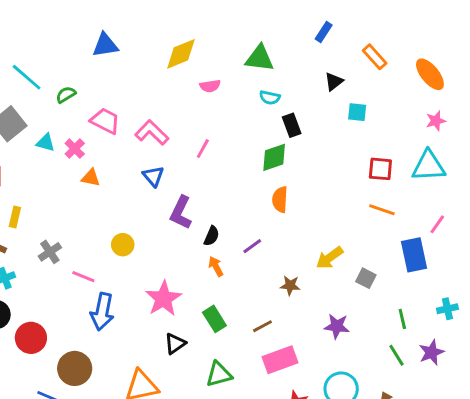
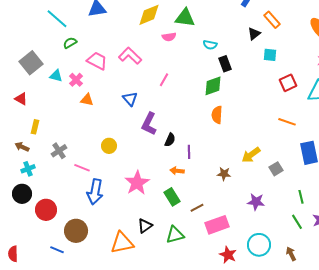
orange rectangle: (375, 57) -> (272, 20), moved
green triangle: (260, 58) -> (185, 18), moved
cyan line: (27, 77) -> (57, 19), moved
pink L-shape: (152, 133) -> (130, 56), moved
red square: (380, 169) -> (288, 83), moved, turned -30
purple line: (252, 246) -> (189, 152), moved, turned -56
orange arrow: (216, 267) -> (177, 171), moved, turned -56
gray square: (366, 278) -> (276, 169), turned 32
brown line: (262, 326) -> (197, 208), moved
black triangle: (175, 344) -> (145, 226), moved

